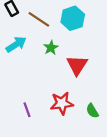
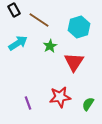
cyan hexagon: (73, 18) -> (79, 27), moved
green semicircle: (92, 111) -> (88, 104), turned 64

